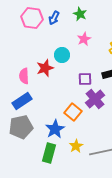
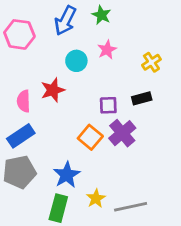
pink hexagon: (32, 18) -> (19, 34), moved
blue arrow: (54, 18) -> (65, 21), size x1.5
cyan circle: (62, 55) -> (76, 61), moved
orange square: (73, 112) -> (90, 137), moved

